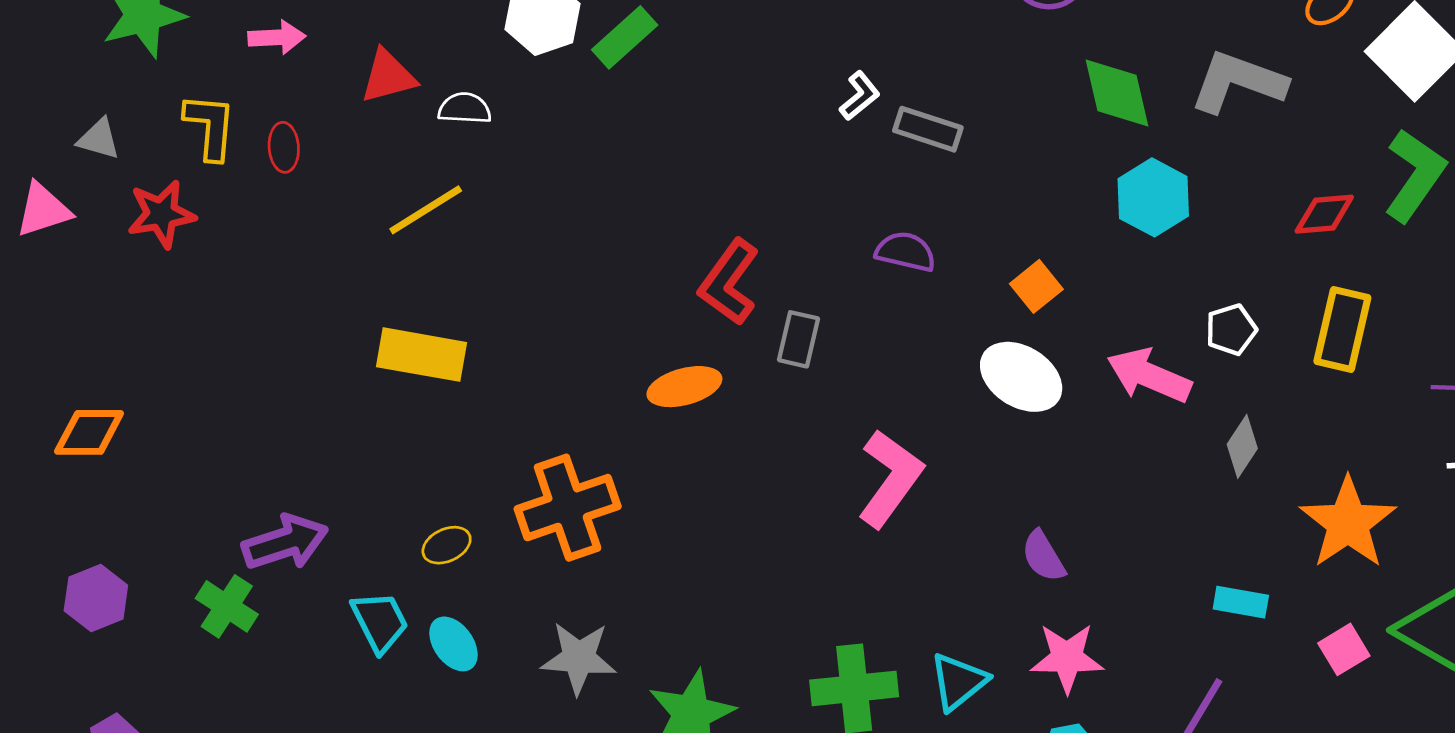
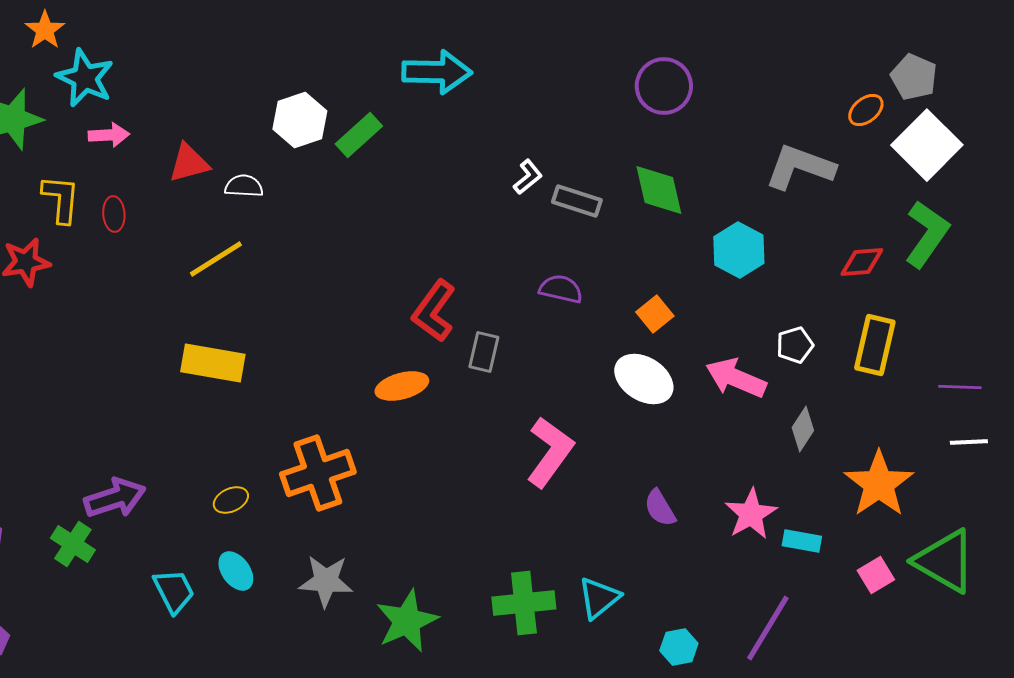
green diamond: (1117, 93) -> (659, 190), moved
cyan trapezoid: (380, 622) -> (174, 591), moved
pink star: (1067, 658) -> (751, 514), moved, turned -30

